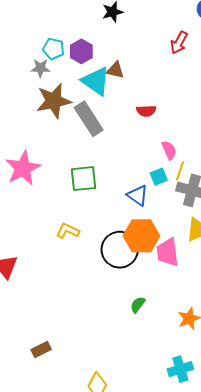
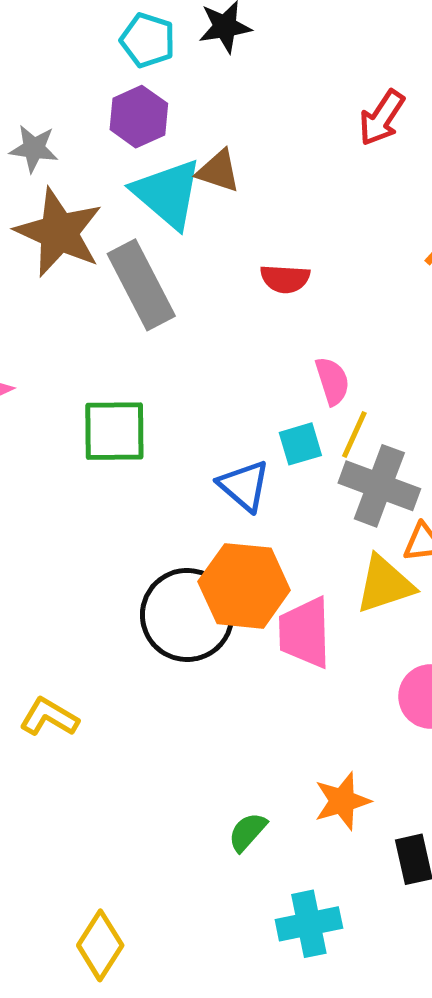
cyan pentagon: (53, 49) -> (148, 40), moved
brown star: (54, 101) -> (59, 232), turned 30
yellow L-shape: (68, 231) -> (49, 717), moved
green semicircle: (138, 305) -> (247, 832), moved

